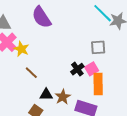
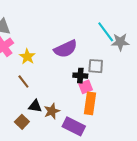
purple semicircle: (41, 17) -> (66, 49), moved, turned -90
yellow star: (21, 49) -> (27, 57), moved
black cross: (77, 69) -> (80, 76), moved, turned 32

